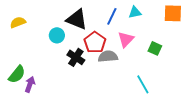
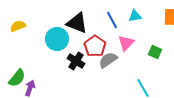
blue line: (112, 16) -> (112, 20), turned -54
cyan circle: (57, 35) -> (57, 39), size x1.5
gray semicircle: (108, 56) -> (108, 60), turned -30

